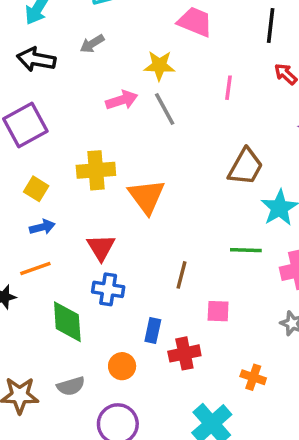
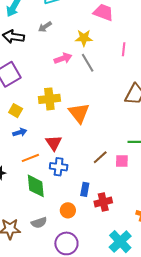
orange line: (35, 268) -> (30, 158), moved
brown line: (181, 275) -> (100, 157), turned 35
pink square: (218, 311) -> (122, 161), moved

